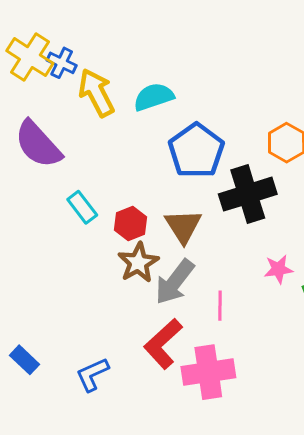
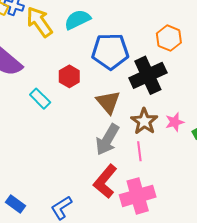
blue pentagon: (196, 151) -> (110, 51), turned -30
red hexagon: (130, 223) -> (69, 76), moved
brown star: (138, 263) -> (144, 121), moved

